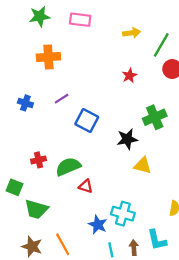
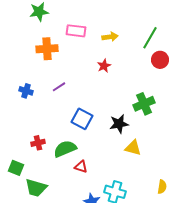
pink rectangle: (80, 20) -> (76, 31), moved
yellow arrow: (132, 33) -> (110, 37), moved
red star: (129, 76) -> (104, 66), moved
blue square: (87, 121) -> (82, 119), moved

